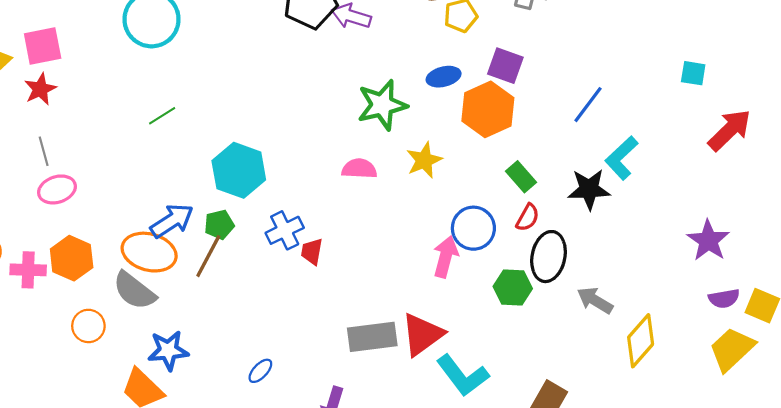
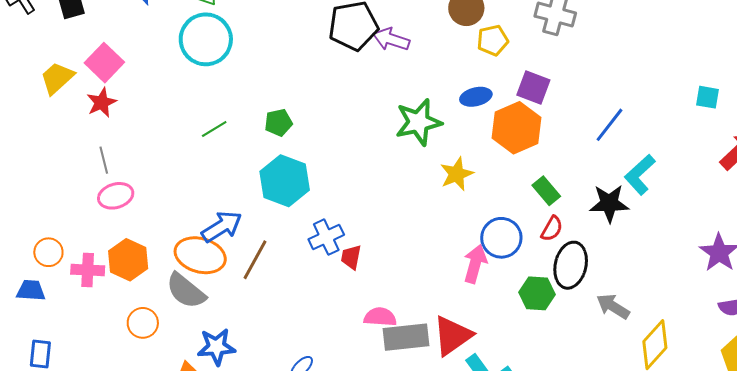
pink square: (43, 46) -> (104, 63), turned -36
pink semicircle: (359, 169) -> (380, 317), moved
green pentagon: (219, 225) -> (278, 123), moved

